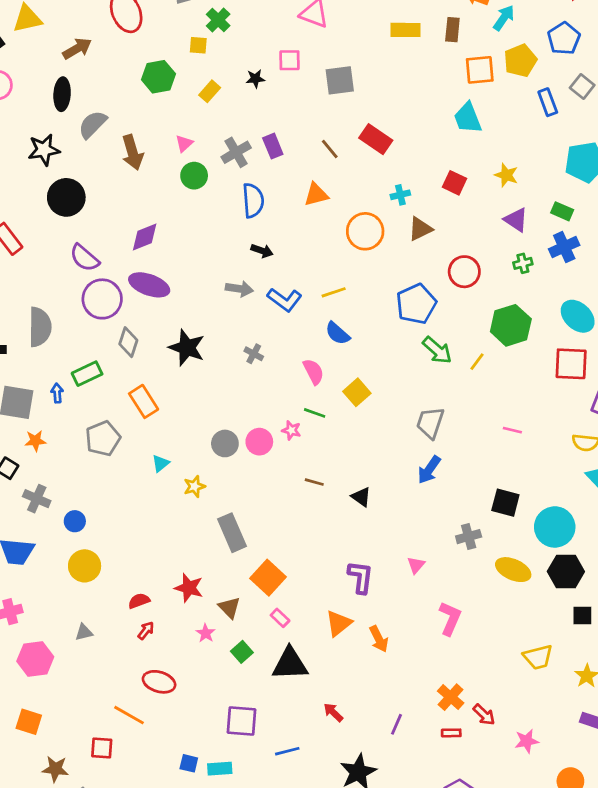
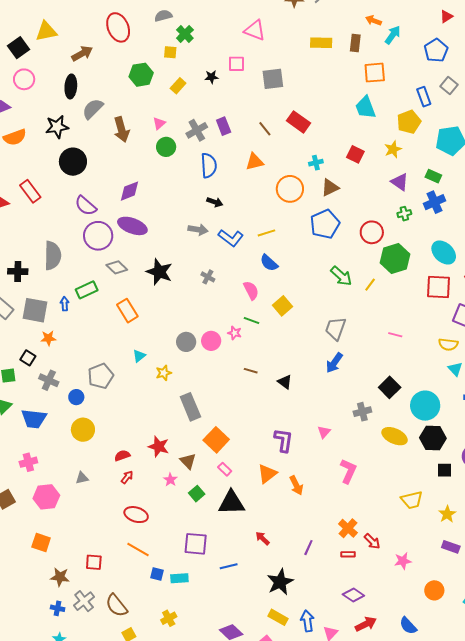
yellow pentagon: (520, 61) -> (409, 122), moved
yellow star: (506, 175) -> (393, 149), turned 30
red circle: (464, 272) -> (372, 232), moved
blue pentagon: (416, 304) -> (325, 224), moved
gray diamond: (128, 342) -> (117, 267), turned -65
gray pentagon: (103, 438) -> (101, 376), moved
black square: (505, 503) -> (390, 387), turned 30
orange line: (129, 715) -> (138, 550), moved

